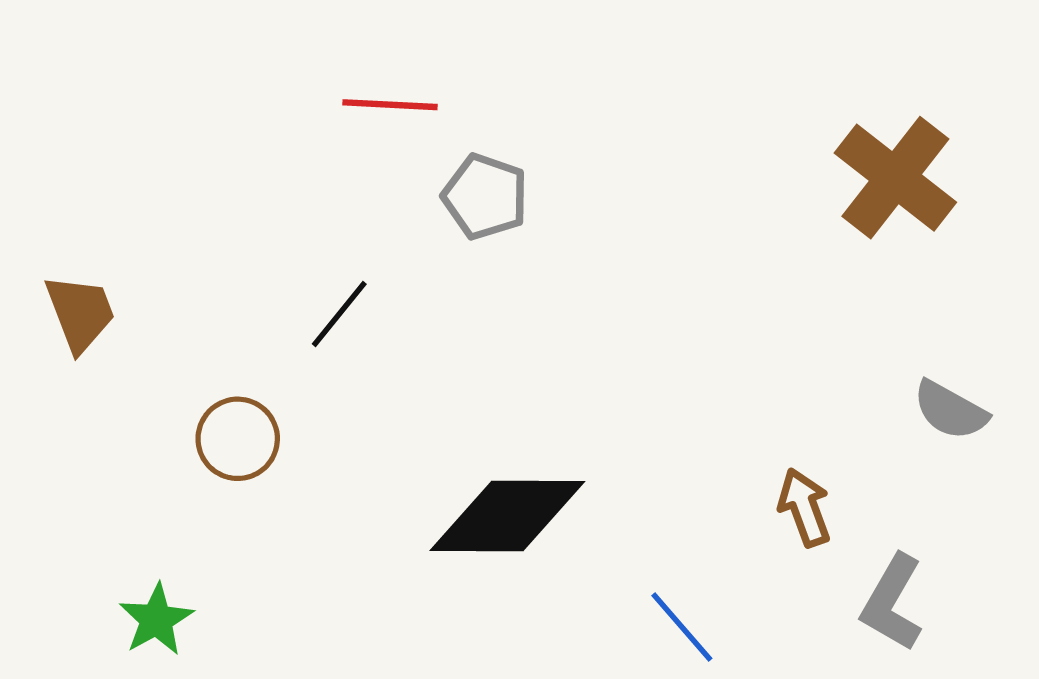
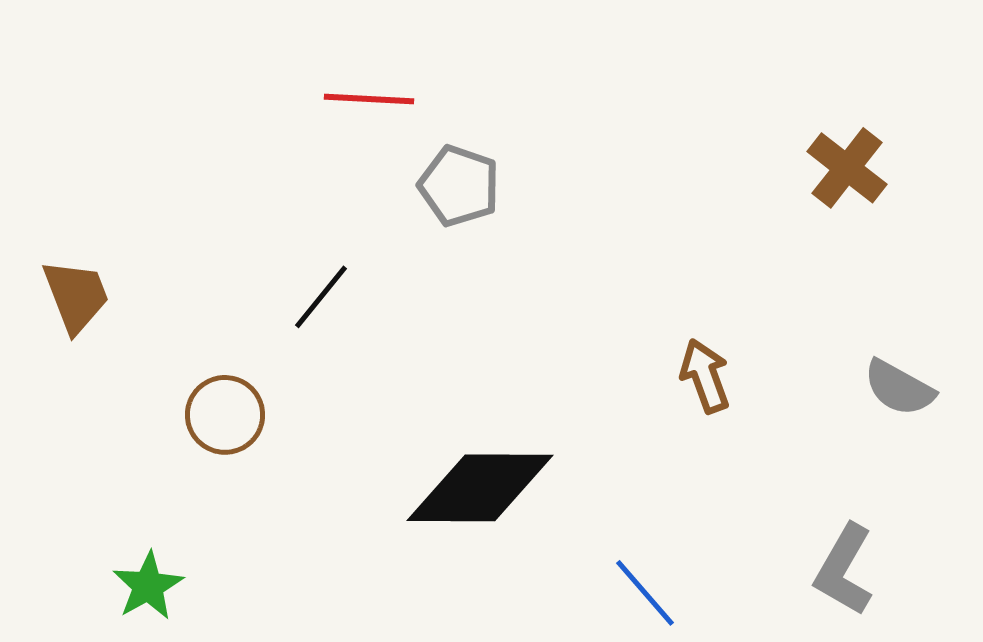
brown cross: (895, 178) -> (847, 168), size x0.7
brown arrow: (804, 508) -> (705, 376), moved

